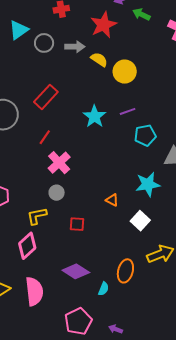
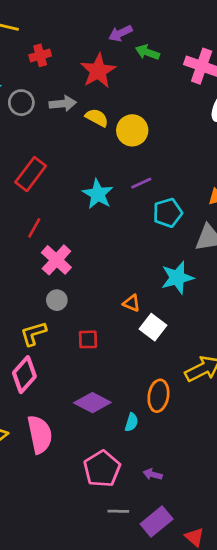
white square: (140, 221) -> (153, 327), moved

